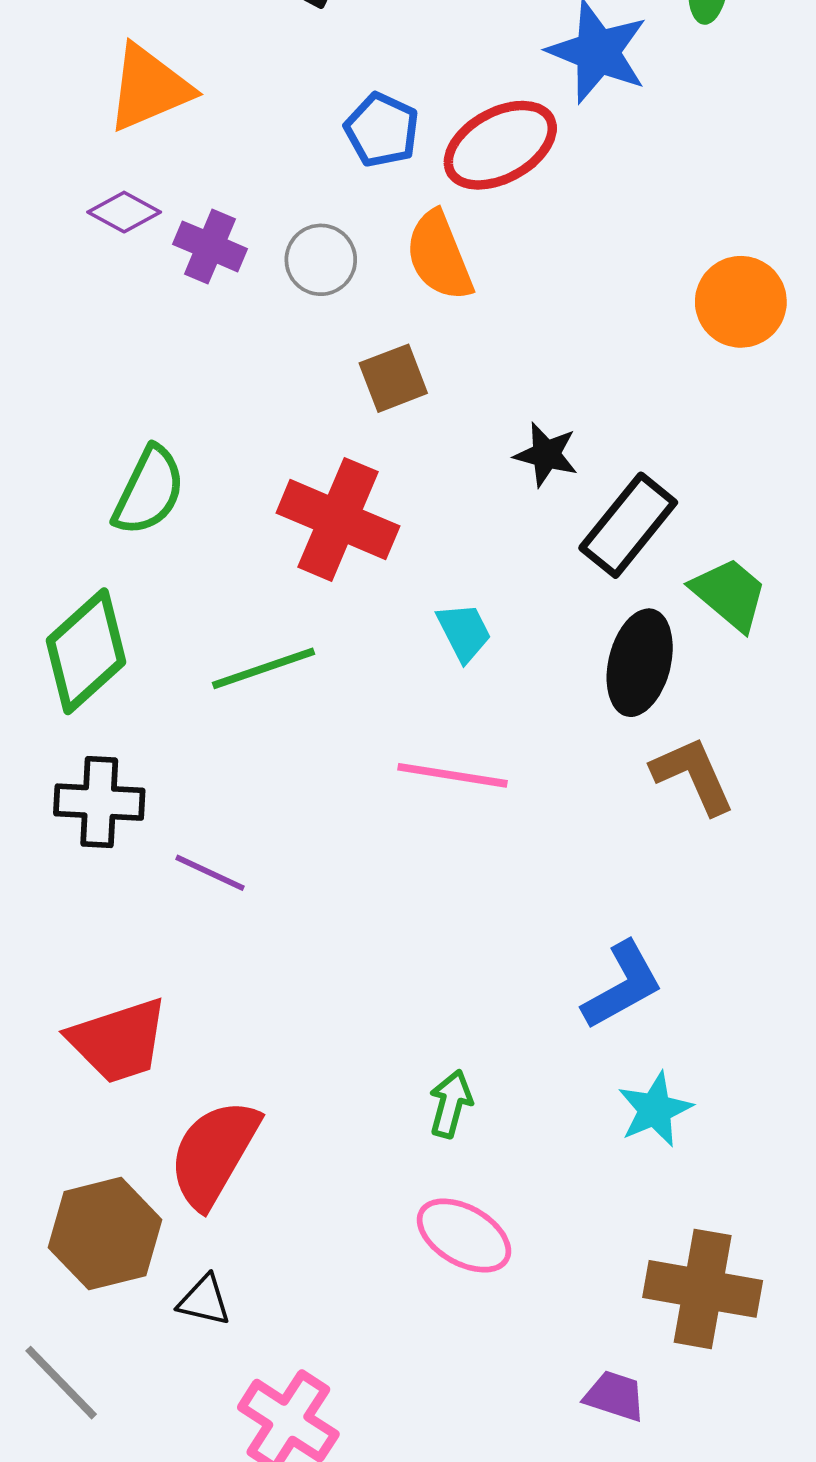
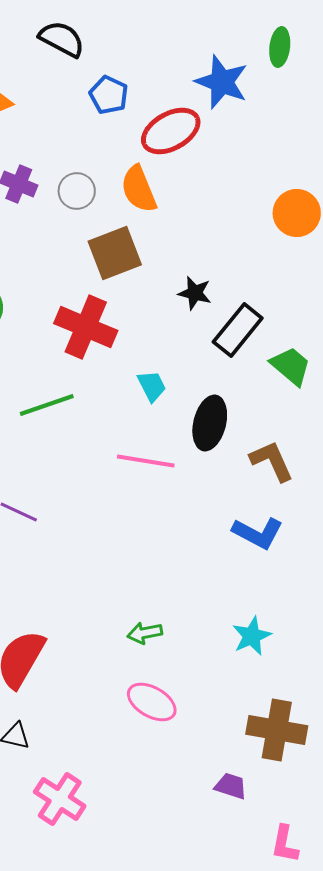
blue pentagon: (382, 130) -> (109, 95), moved
brown square: (393, 378) -> (115, 253), size x1.5
black ellipse: (640, 663) -> (210, 423), moved
blue L-shape: (622, 985) -> (258, 533), moved, turned 57
green arrow: (451, 1104) -> (145, 633), turned -116

